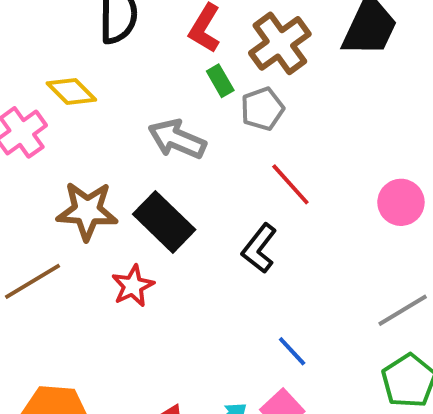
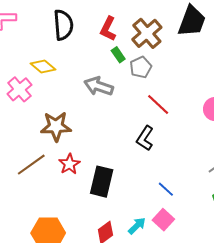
black rectangle: (164, 222) -> (102, 182), moved, turned 64
red star: (133, 286) -> (69, 164), moved

